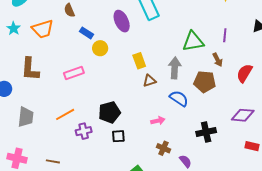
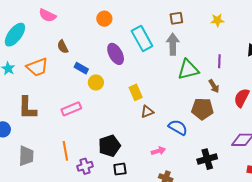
gray arrow: (175, 68) -> (173, 44), moved
orange line: (65, 114) -> (65, 151), turned -66

